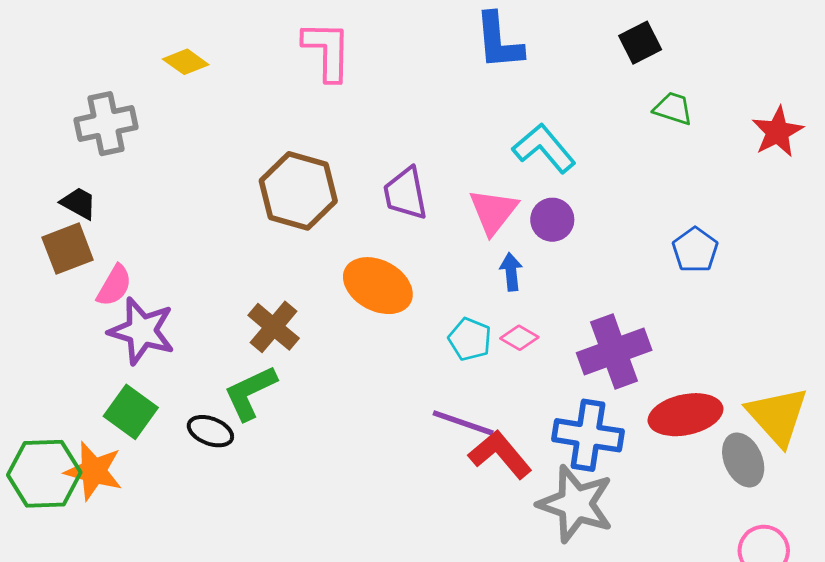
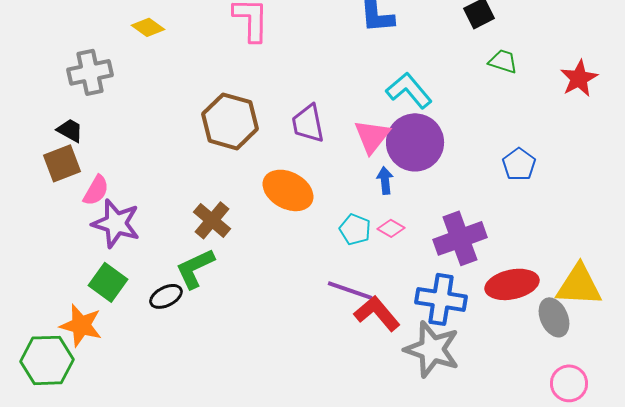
purple circle: (552, 220) -> (415, 142), size x1.8
yellow triangle: (777, 416) -> (579, 285), turned -45
black ellipse: (210, 431) -> (166, 296), turned -48
green hexagon: (44, 474) -> (47, 360), moved

